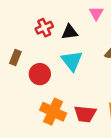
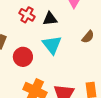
red cross: (44, 28) -> (27, 15), turned -35

